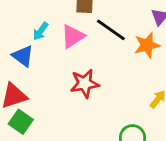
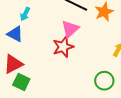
pink triangle: (73, 36) -> (70, 29), moved

